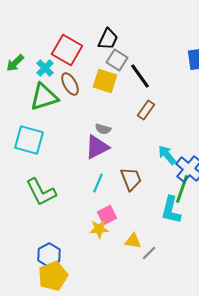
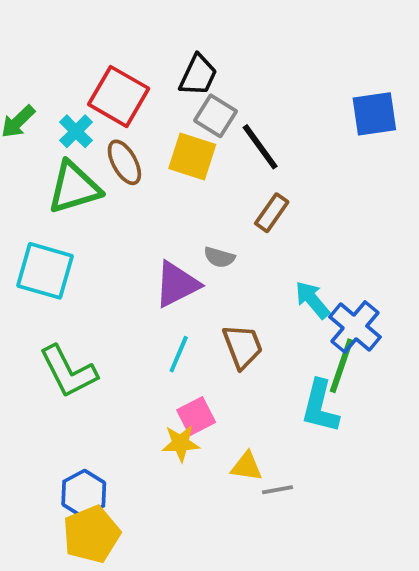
gray semicircle: (103, 129) -> (219, 257), moved
gray line: (149, 253) -> (277, 490), turned 35

